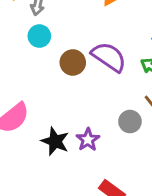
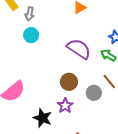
brown circle: (73, 62) -> (69, 82), moved
black star: (55, 141) -> (43, 118), moved

